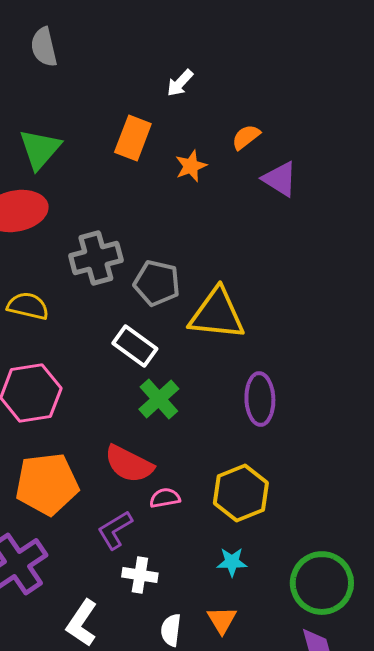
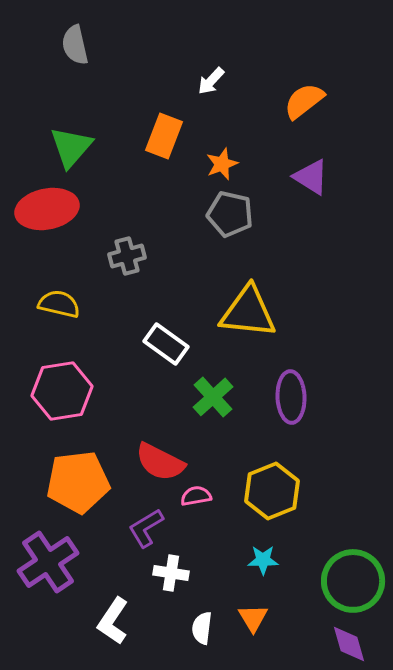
orange semicircle: (246, 137) -> (304, 101), moved, size x1.4
gray cross: (96, 258) -> (127, 256), size x0.7
gray pentagon: (157, 283) -> (230, 214), moved
green cross: (159, 399) -> (213, 397), moved

